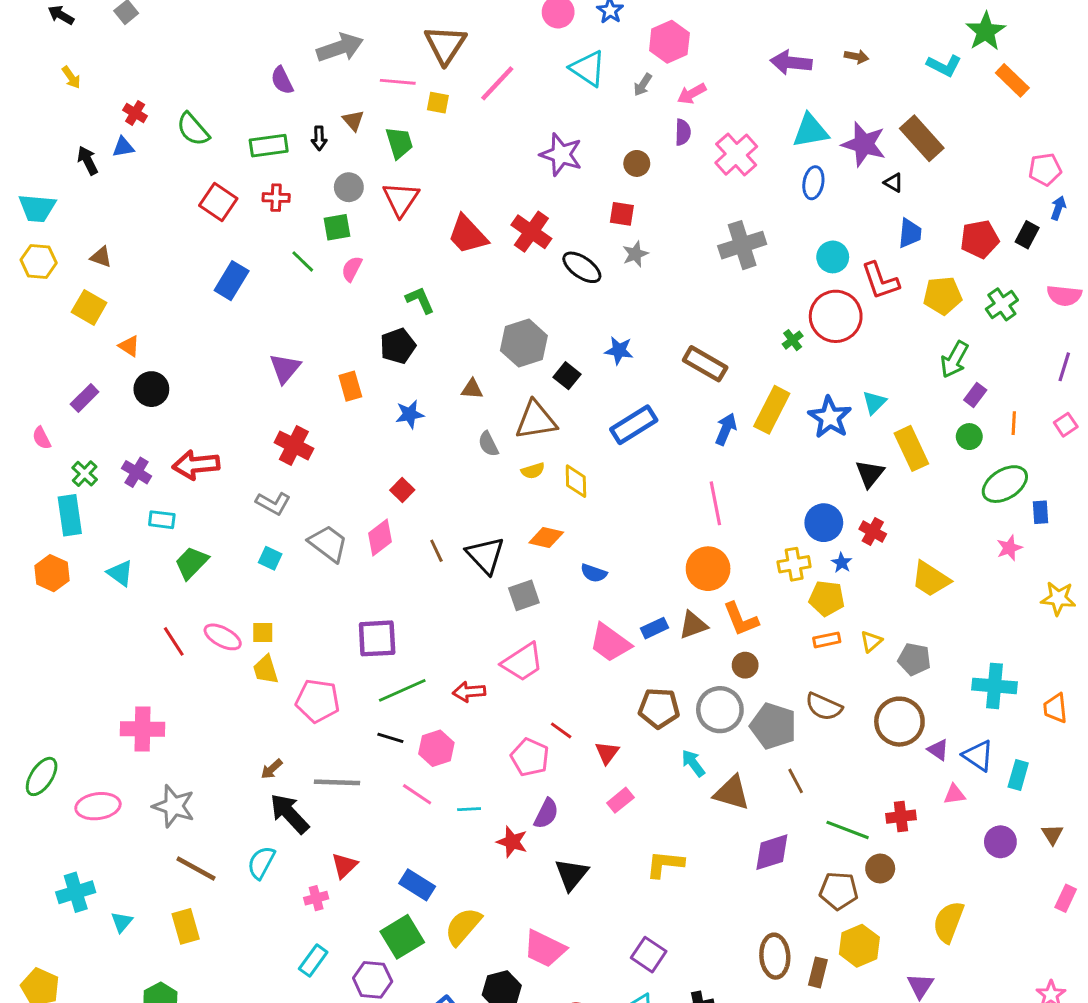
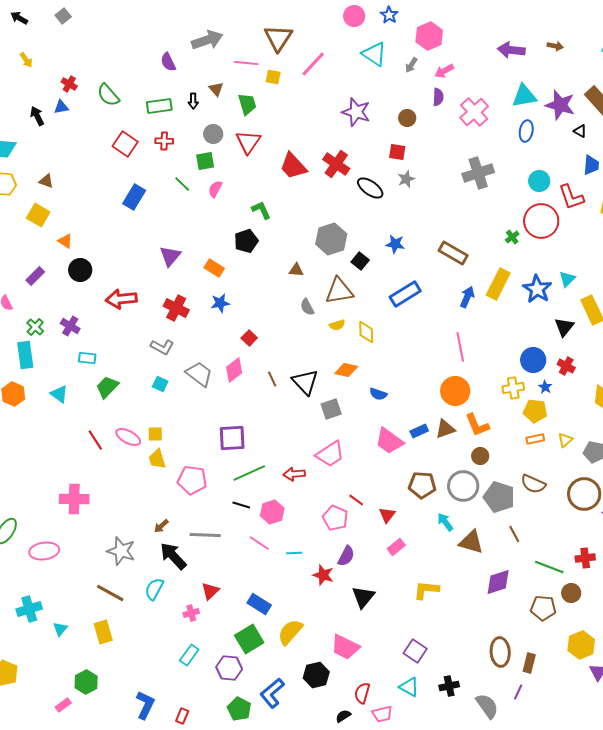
orange rectangle: (350, 386) -> (214, 268), turned -42
blue star: (410, 414) -> (220, 303), moved
red arrow: (196, 465) -> (121, 299), moved
gray star: (174, 806) -> (121, 551), moved
yellow hexagon: (859, 946) -> (581, 645), moved

